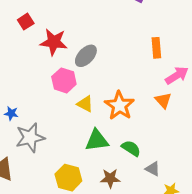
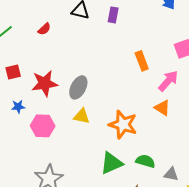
red square: (26, 22) -> (13, 72), turned 35
pink hexagon: (64, 80) -> (43, 126), moved
yellow triangle: (85, 104) -> (82, 116), moved
blue star: (11, 113) -> (18, 107), moved

